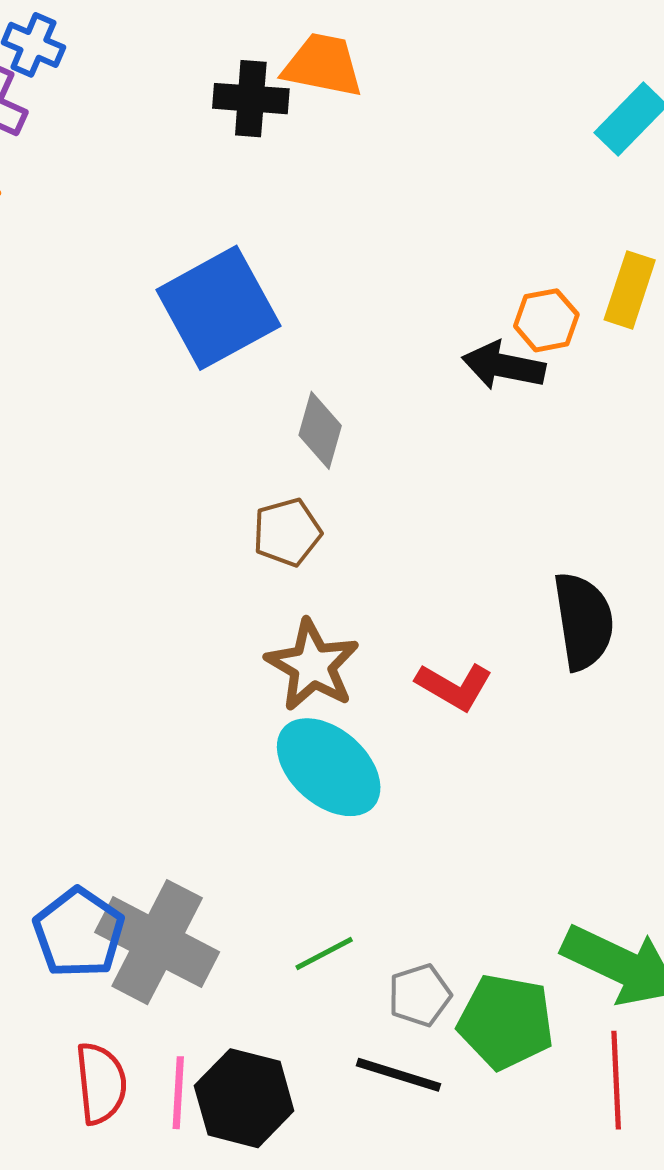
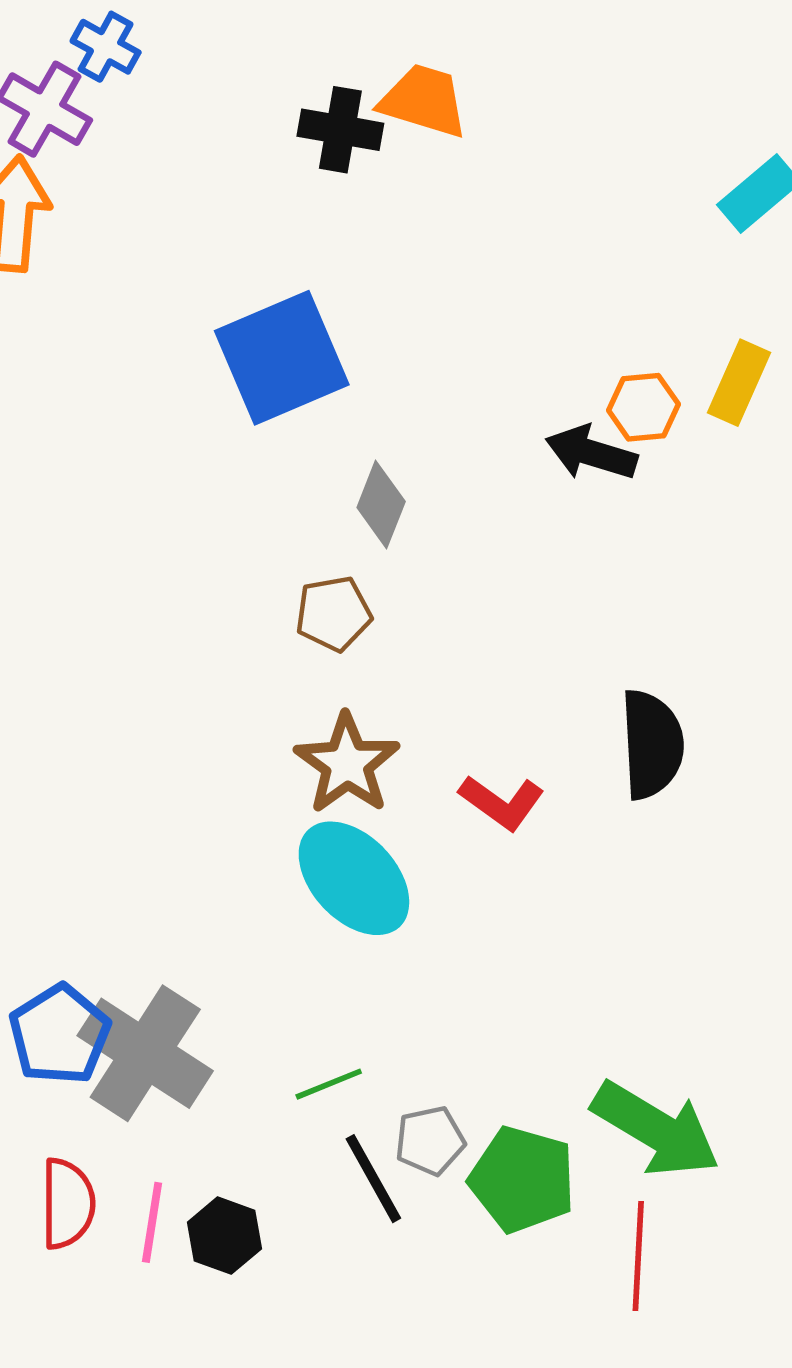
black line: (399, 1075) -> (373, 1179), moved, turned 38
black hexagon: (244, 1098) -> (224, 1236), size x0.7

